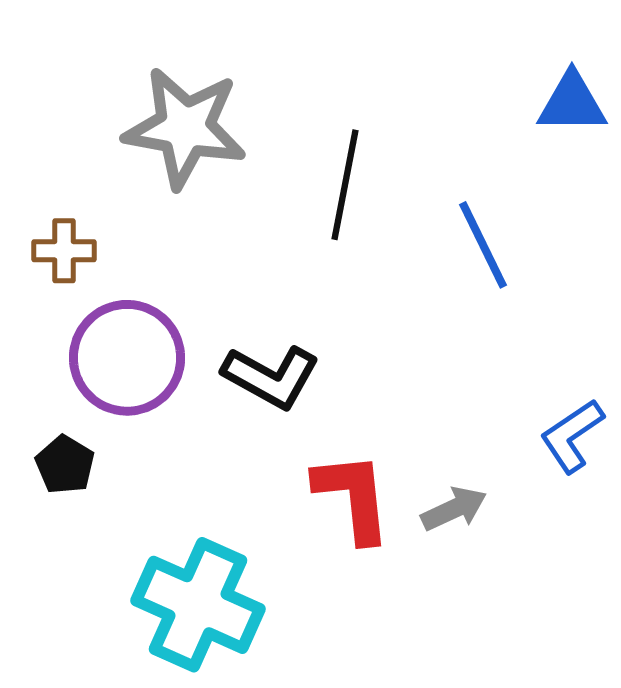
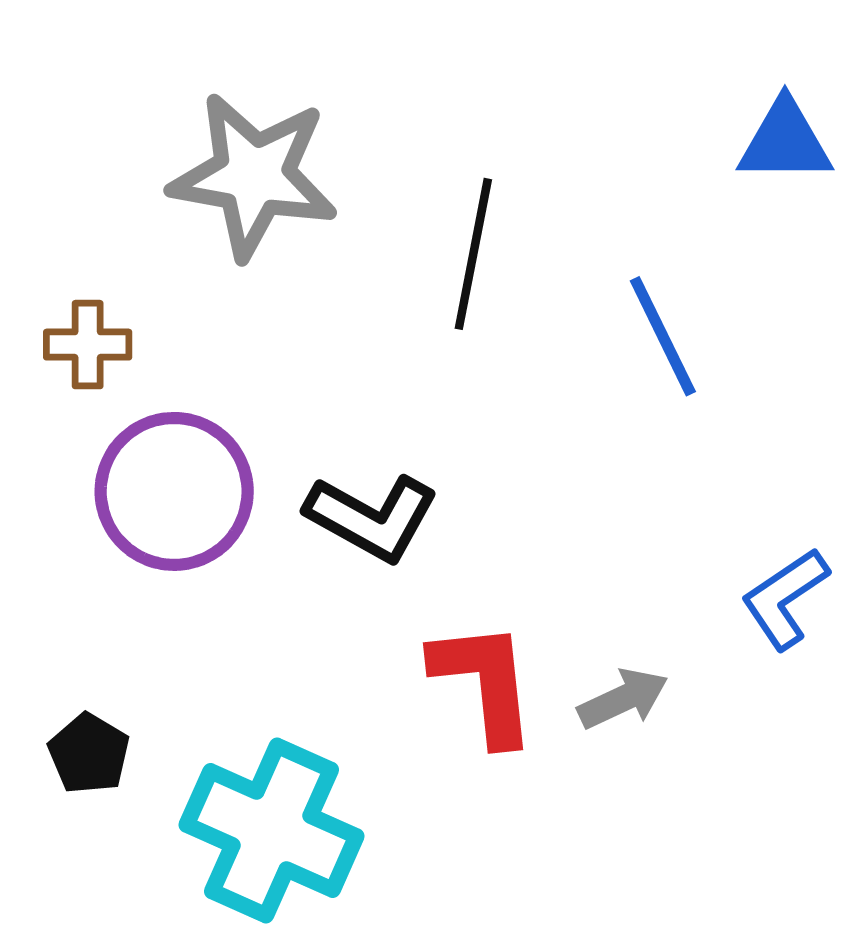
black pentagon: (65, 465) -> (89, 754), moved

